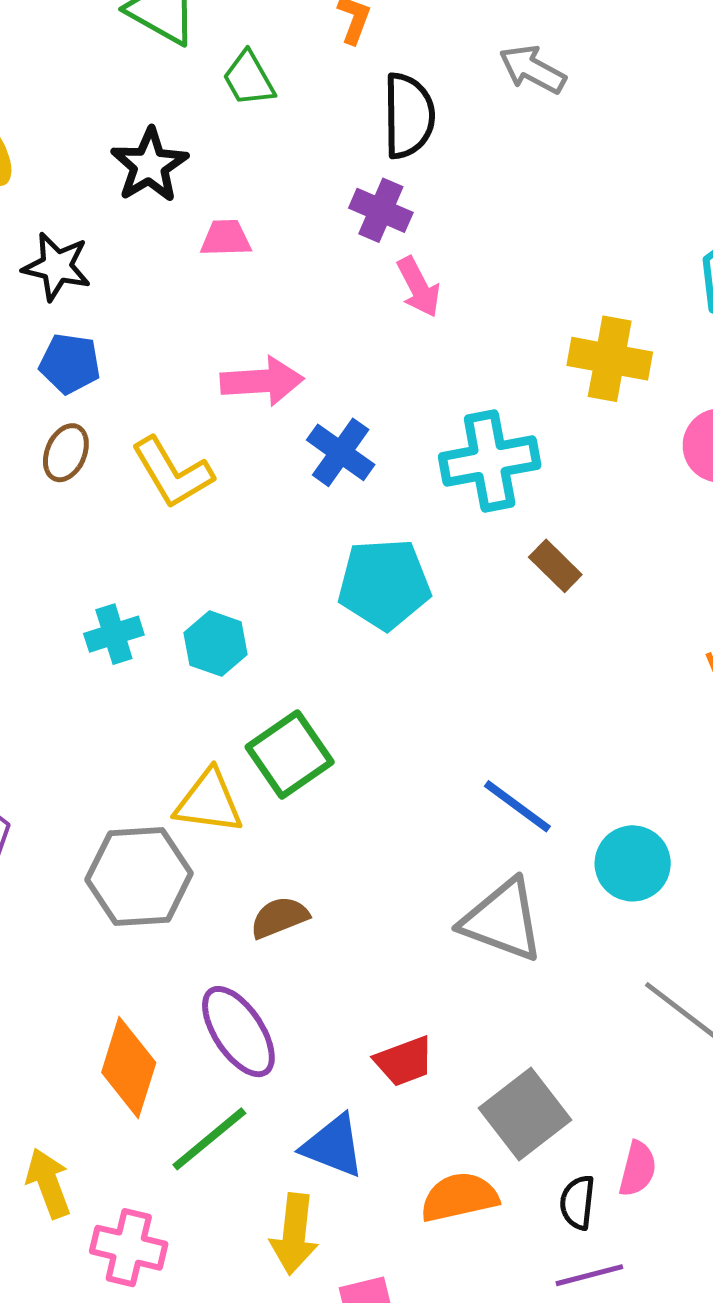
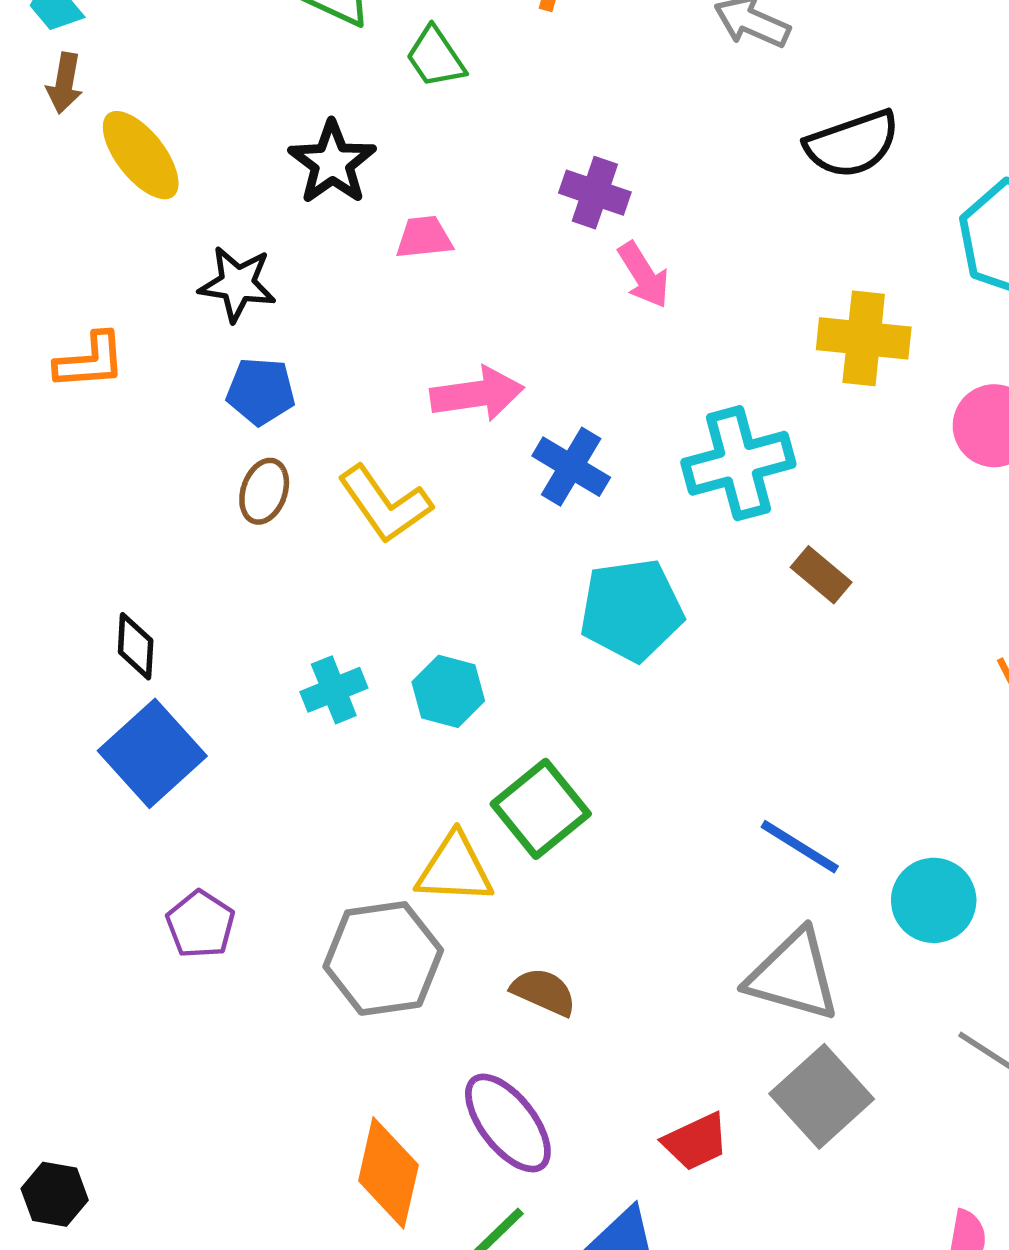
black semicircle: (409, 116) -> (852, 144), moved, turned 76
brown semicircle: (279, 917) -> (544, 992), turned 50
gray square: (525, 1114) -> (822, 1096), moved

